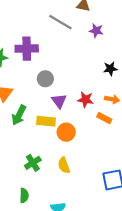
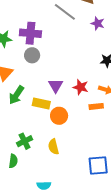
gray circle: (45, 79) -> (32, 55), moved
orange rectangle: (104, 118) -> (96, 106), turned -40
green semicircle: (24, 195) -> (13, 161), moved

